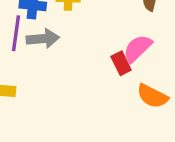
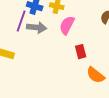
pink semicircle: (138, 48) -> (67, 25), moved, turned -30

